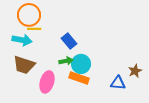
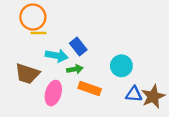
cyan arrow: (22, 40) -> (57, 56), moved
cyan circle: (81, 64) -> (121, 66), moved
brown star: (135, 71) -> (153, 96), moved, size x1.5

